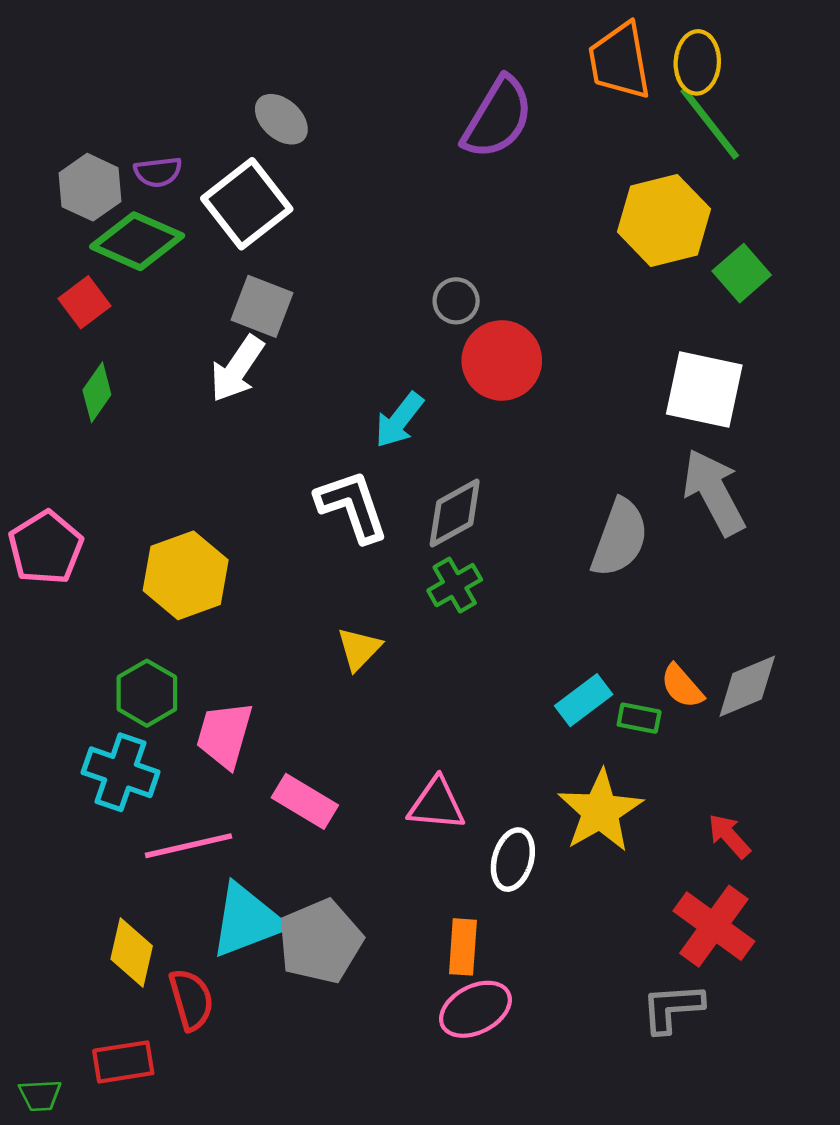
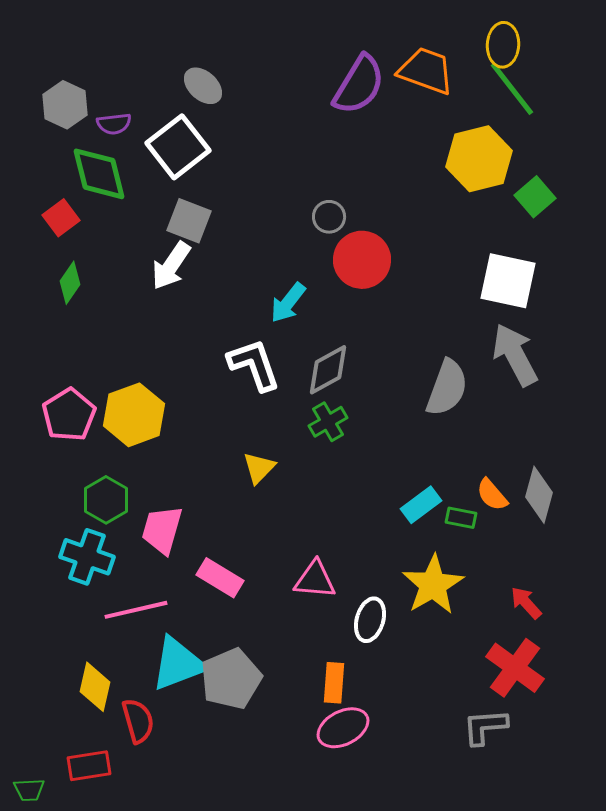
orange trapezoid: (620, 61) -> (426, 71), moved, turned 120
gray hexagon: (90, 187) -> (65, 105), moved
green diamond: (137, 241) -> (99, 174), turned 52
pink pentagon: (46, 548) -> (69, 415), moved
gray diamond: (747, 686) -> (539, 495), turned -52

